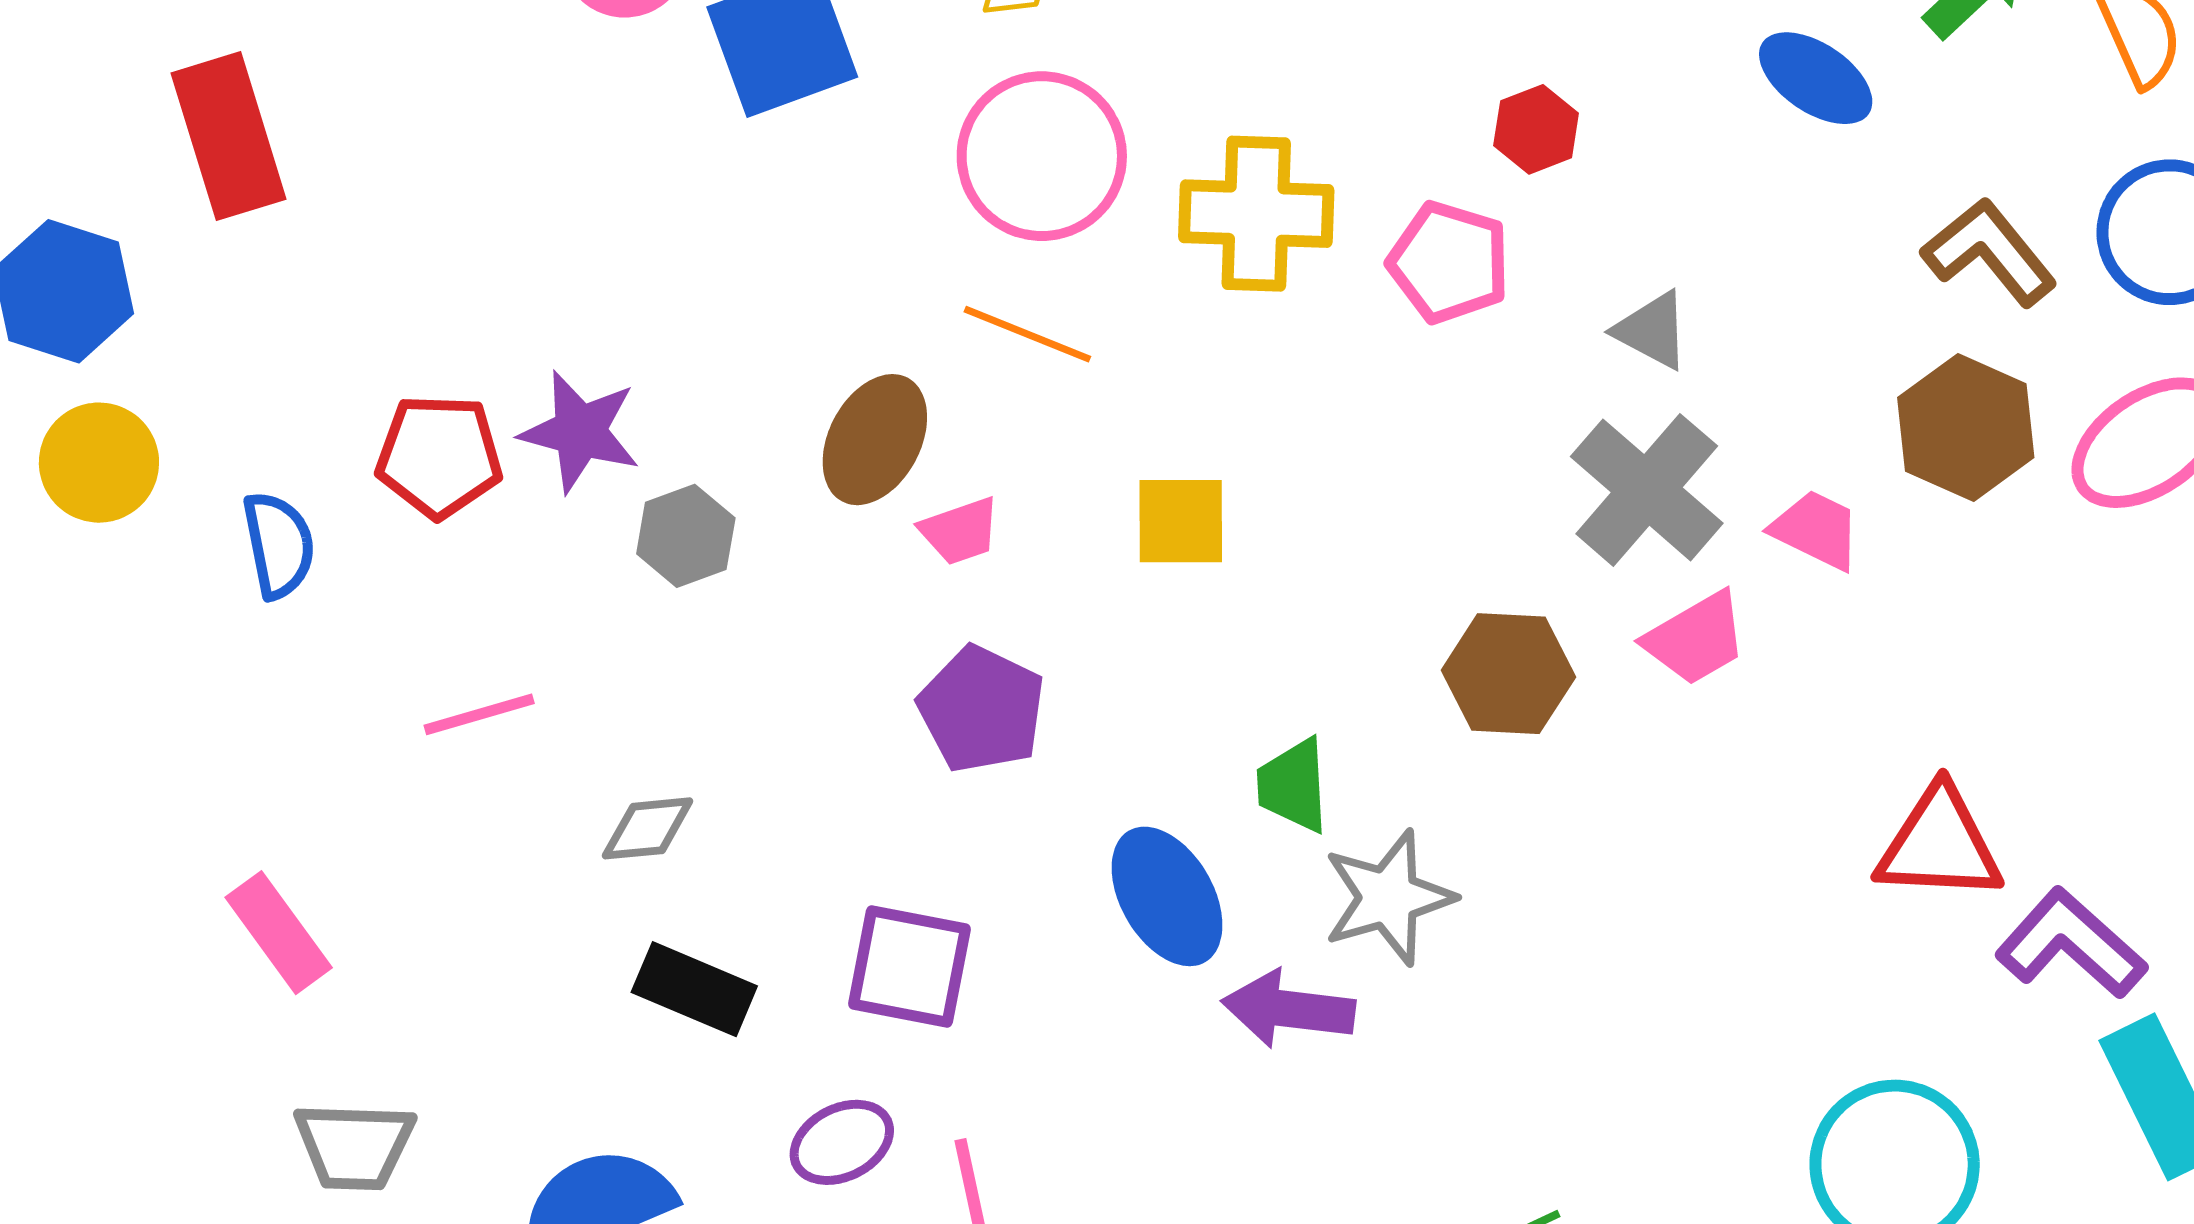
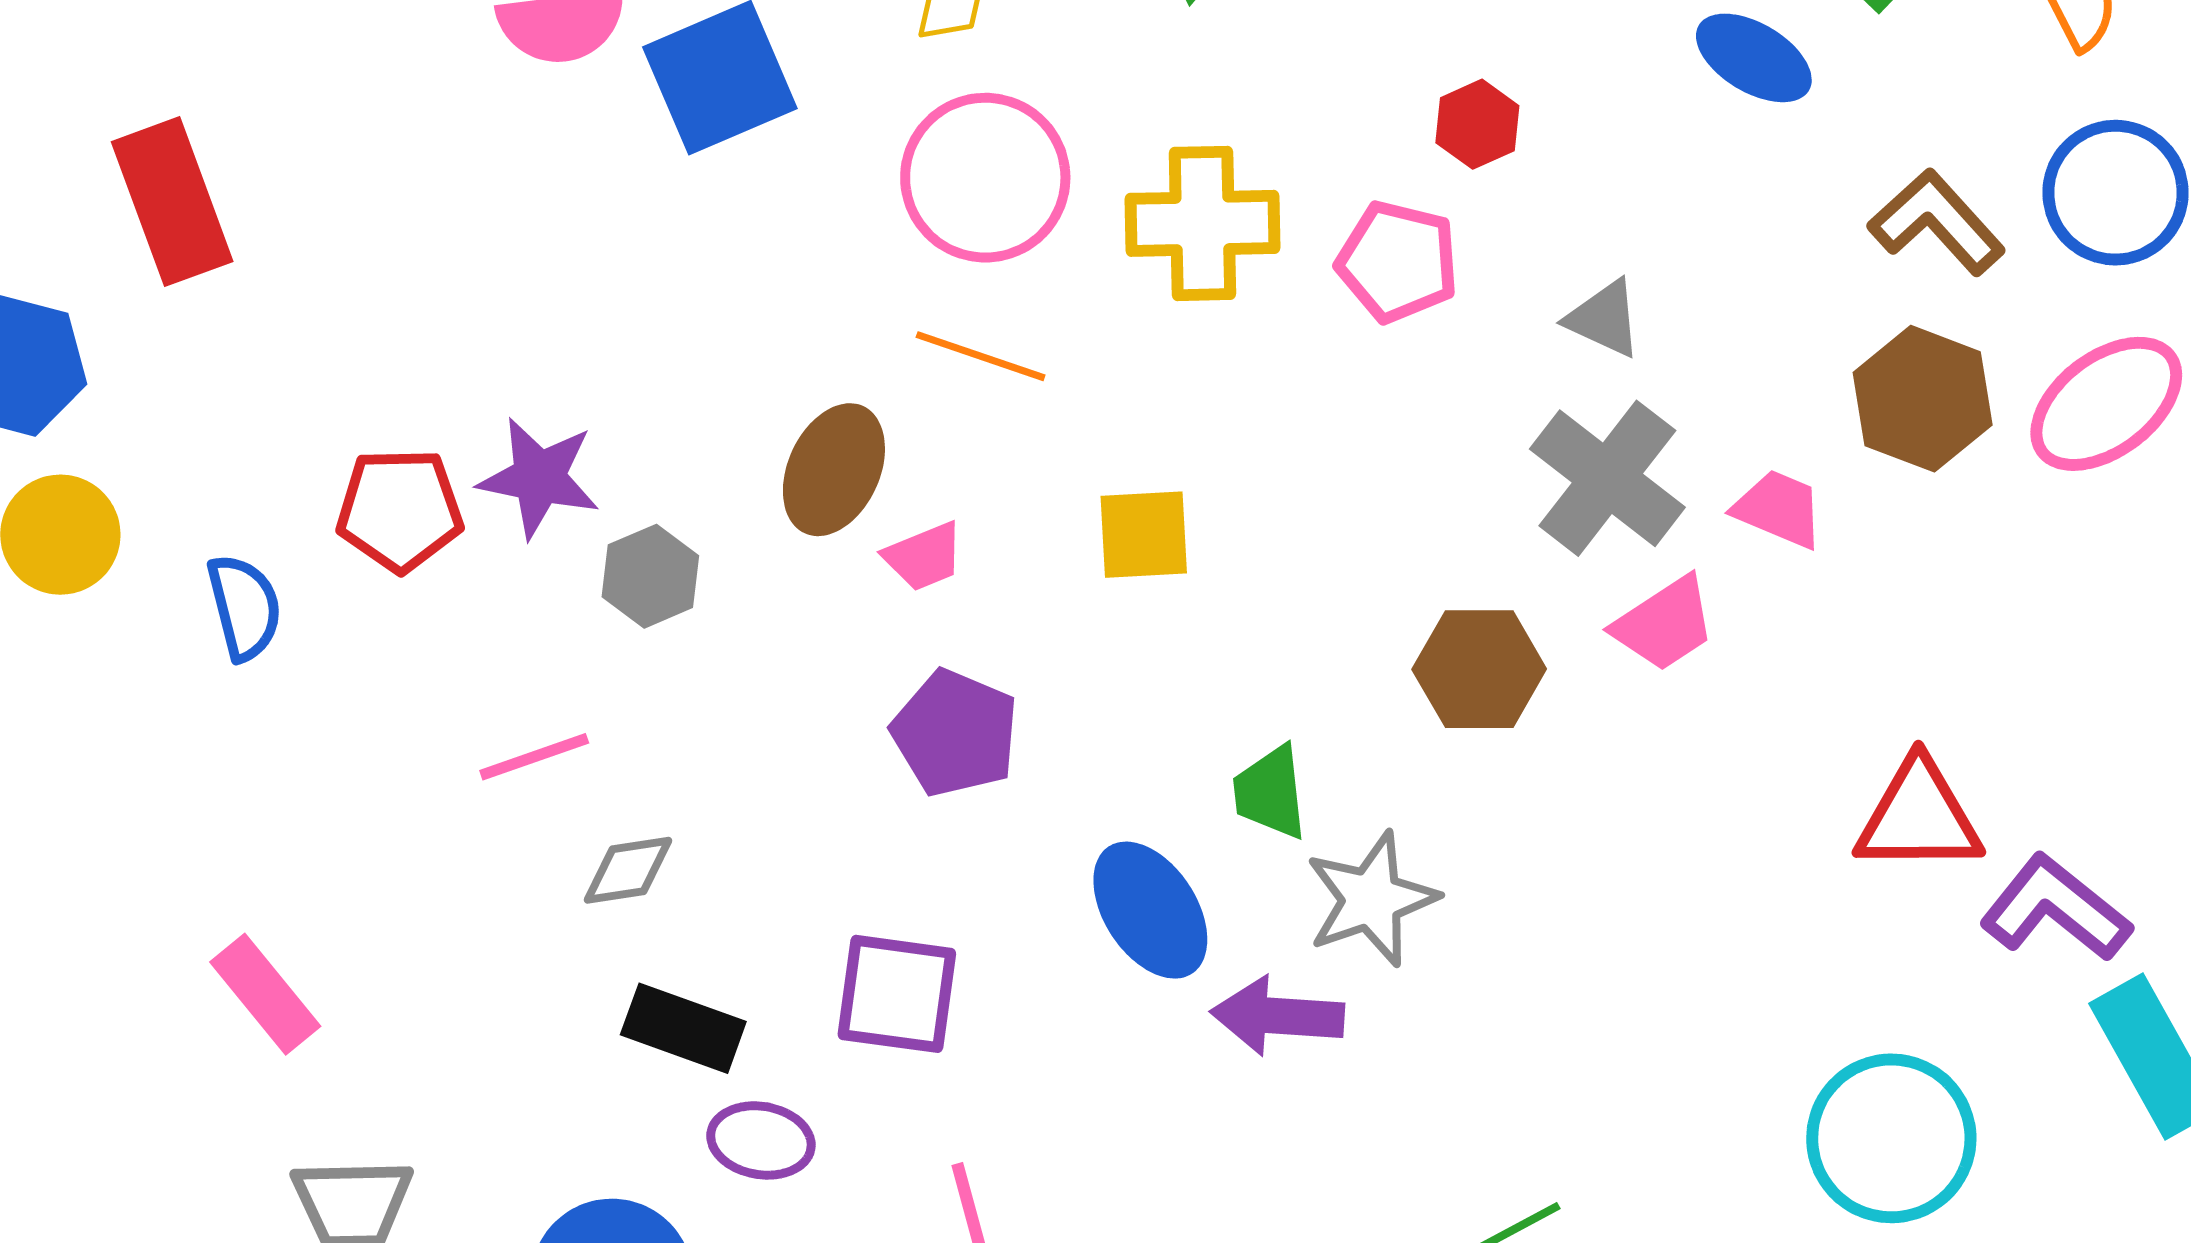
pink line: (479, 714) -> (534, 757), moved
purple ellipse: (842, 1142) -> (761, 1140), moved, turned 40

